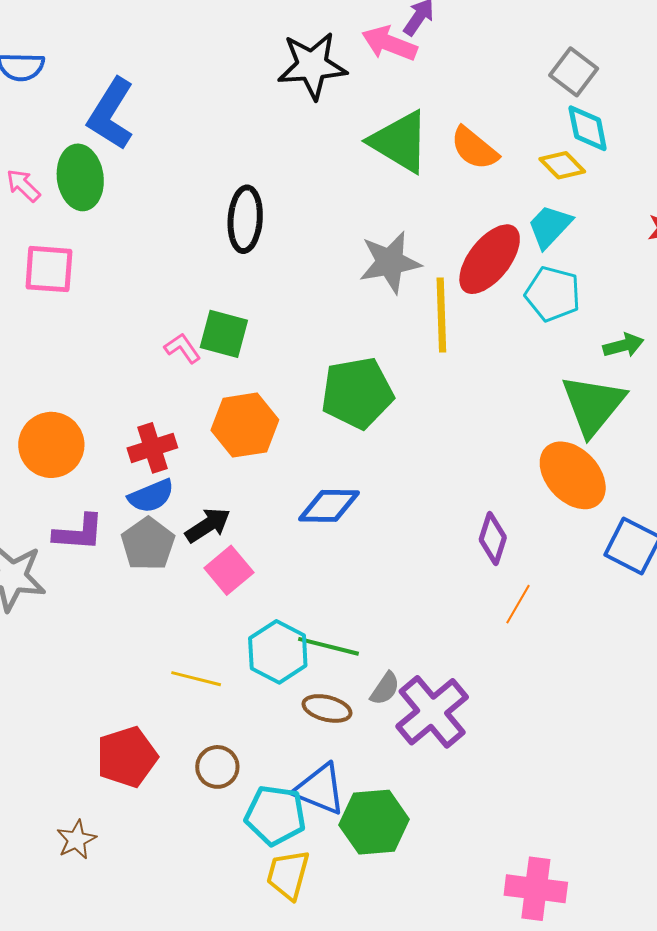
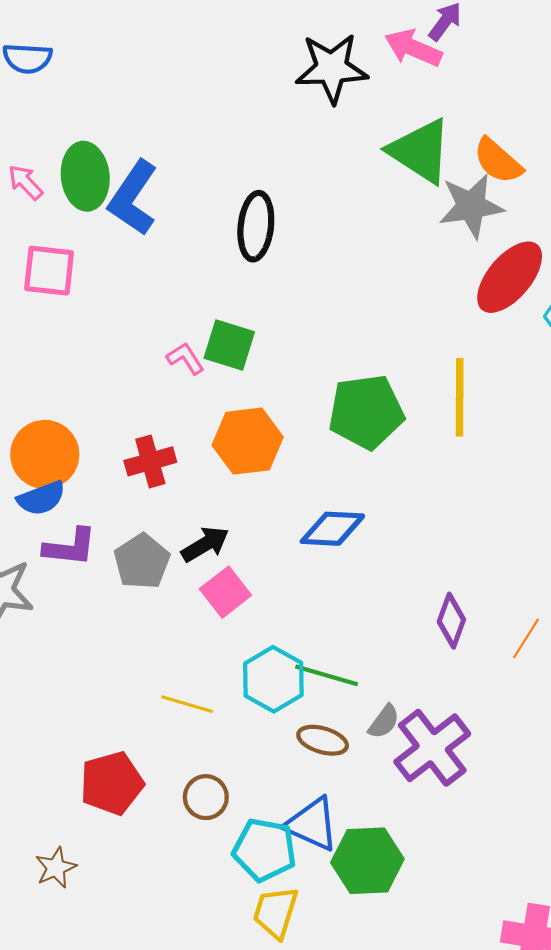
blue L-shape: (111, 114) -> (133, 198), moved
gray star: (390, 262) -> (471, 206), moved
yellow line: (441, 315) -> (460, 397), moved
blue semicircle: (151, 496) -> (41, 498), moved
purple diamond: (493, 539) -> (451, 621), moved

